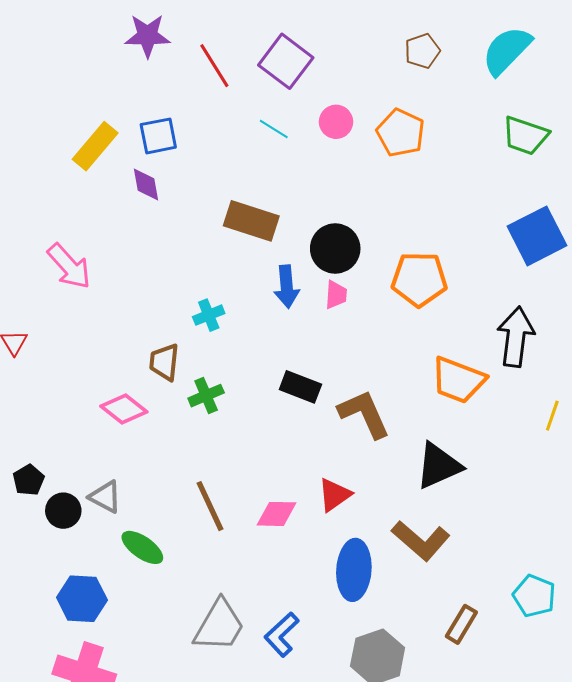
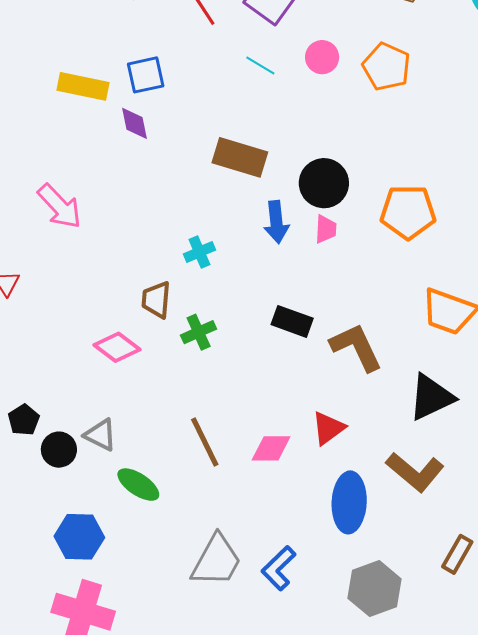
yellow rectangle: (95, 146) -> (83, 86), turned 63

